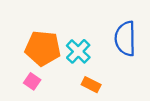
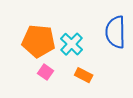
pink square: (32, 81) -> (46, 72), moved

